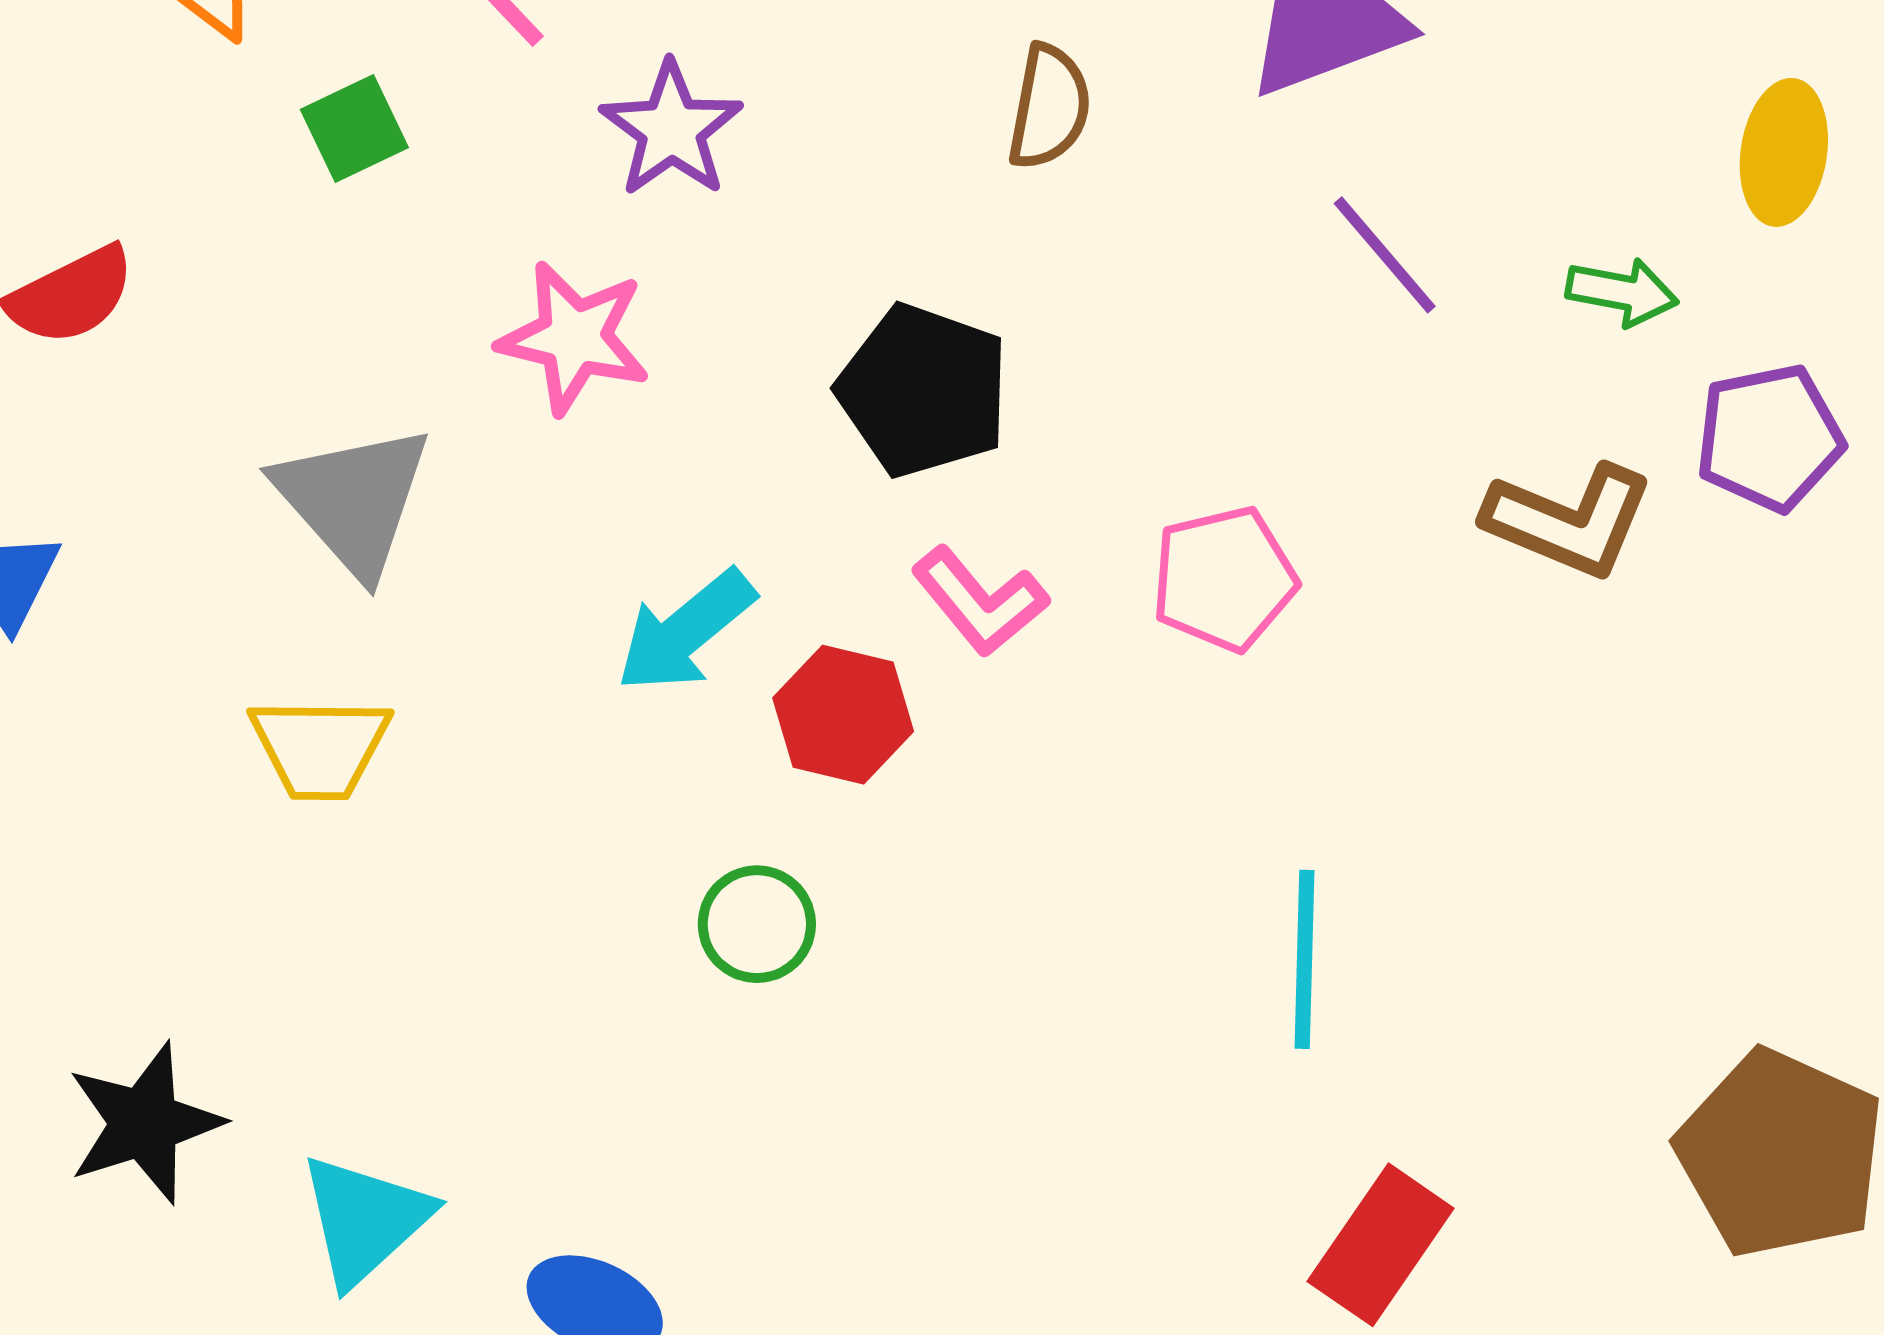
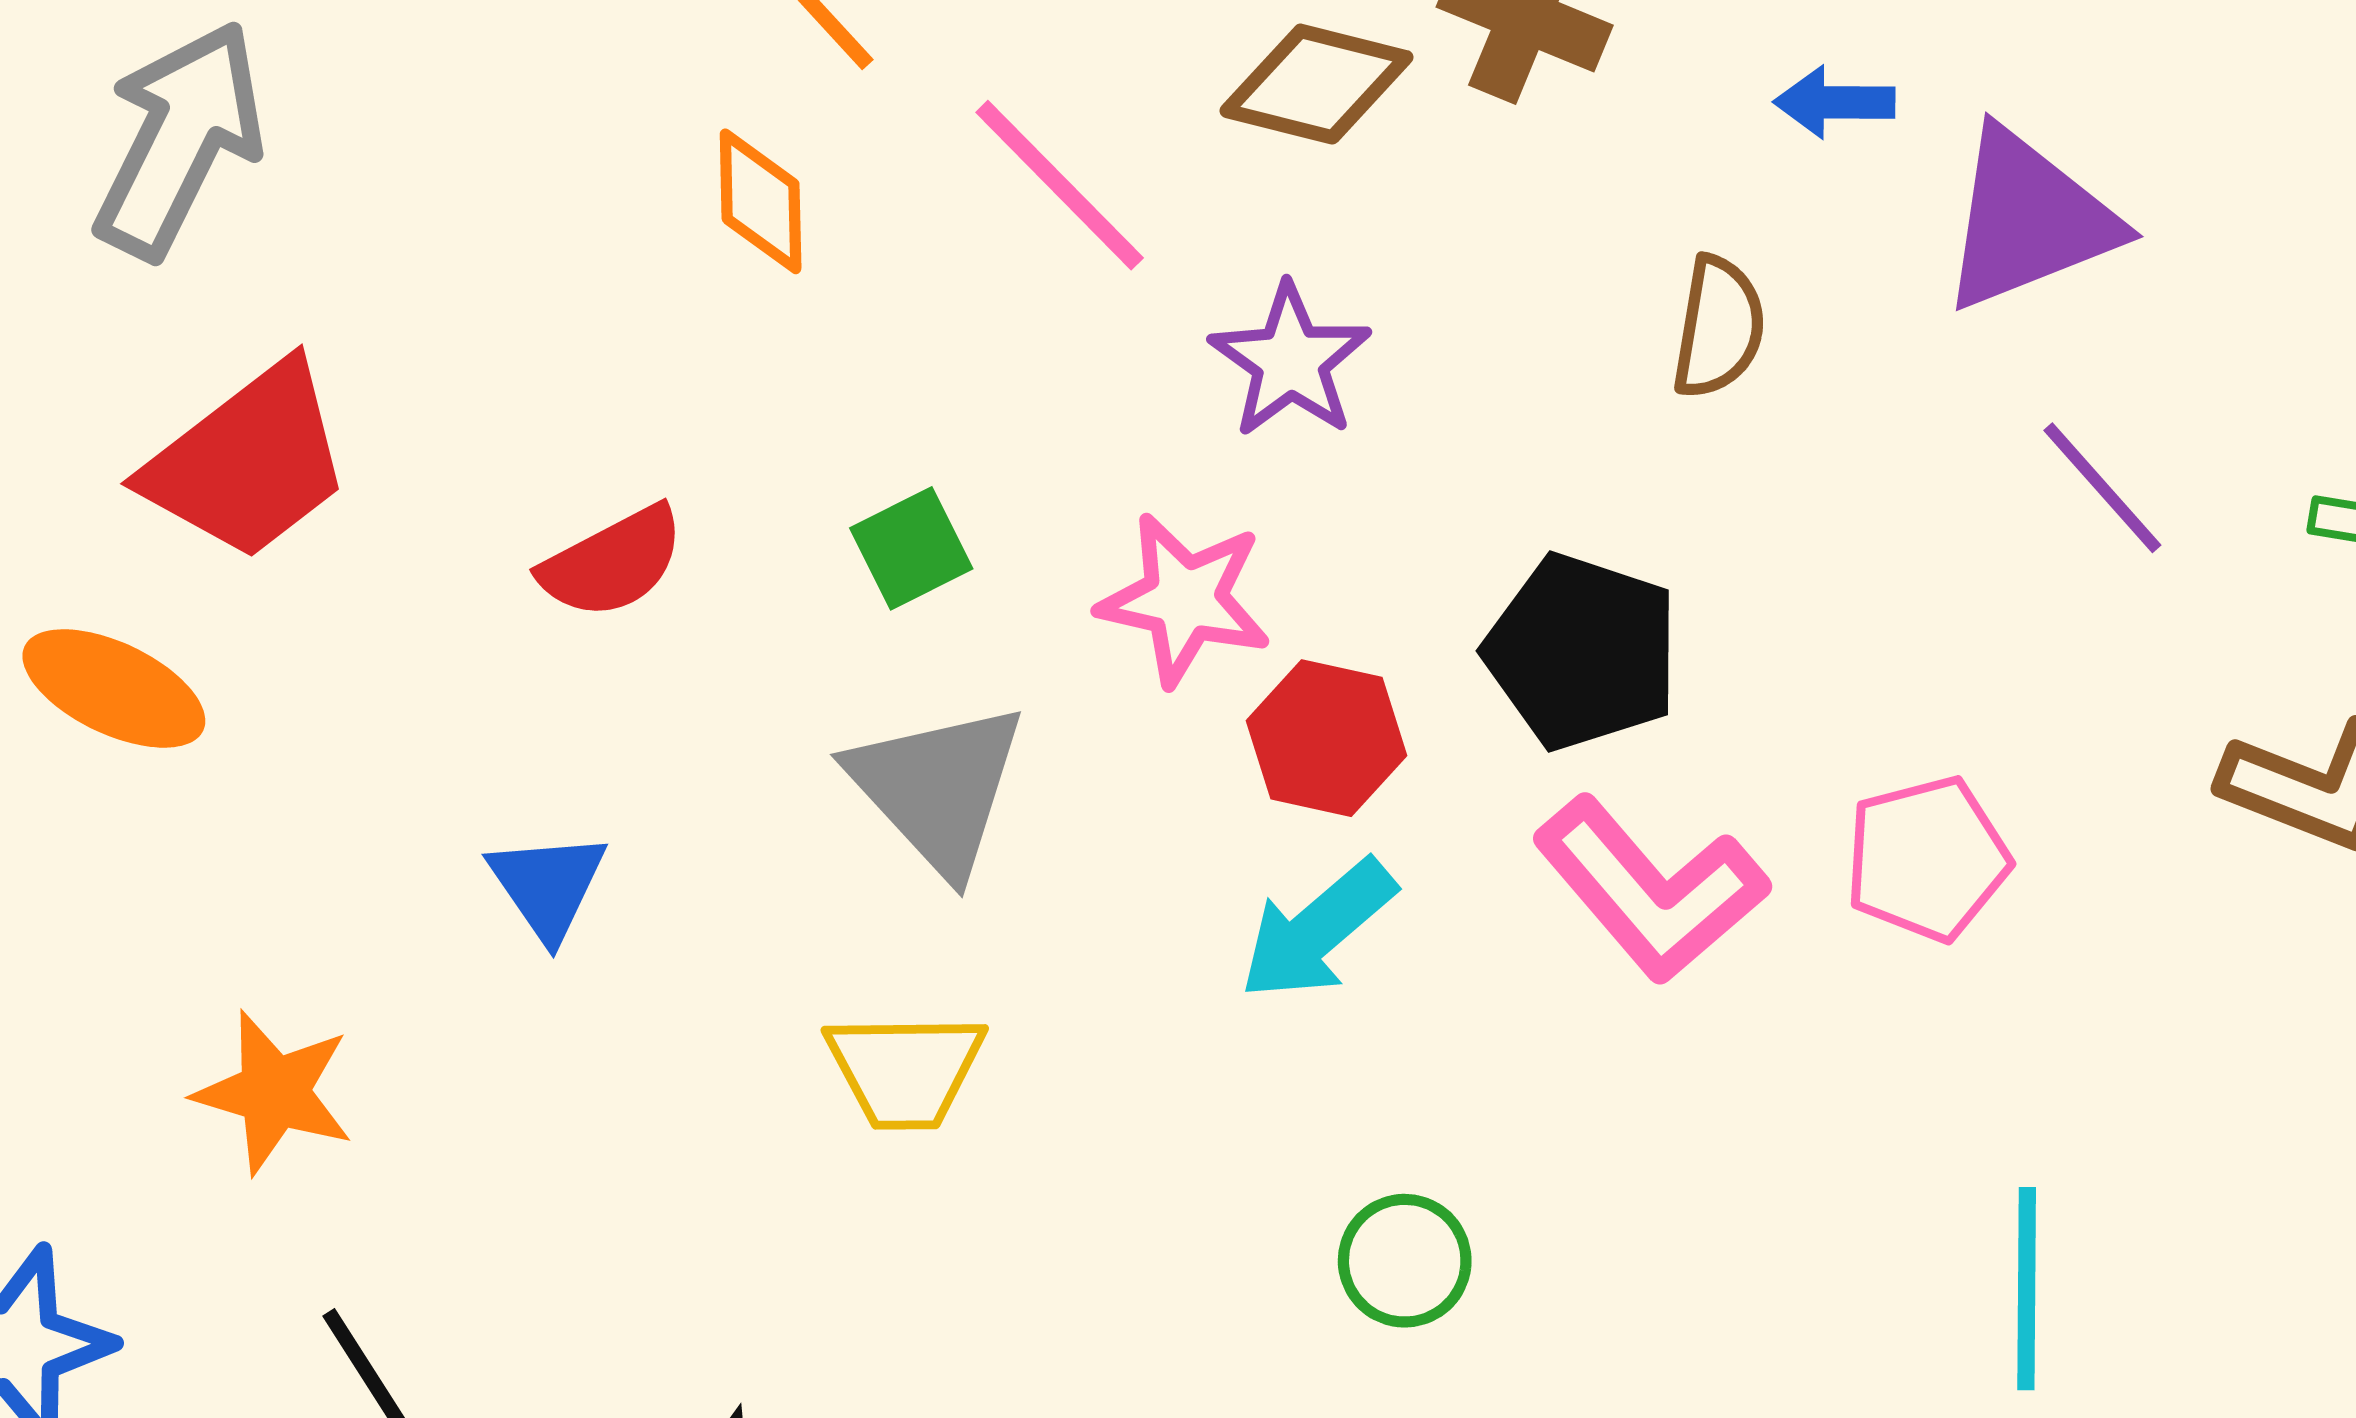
green square: (354, 128) -> (911, 548), moved
pink L-shape: (980, 601) -> (1651, 890), size x1.5
red hexagon: (843, 715) -> (1326, 738), moved

